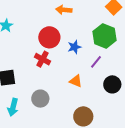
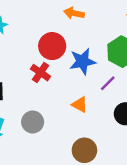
blue star: (74, 47) -> (83, 61), size x1.5

